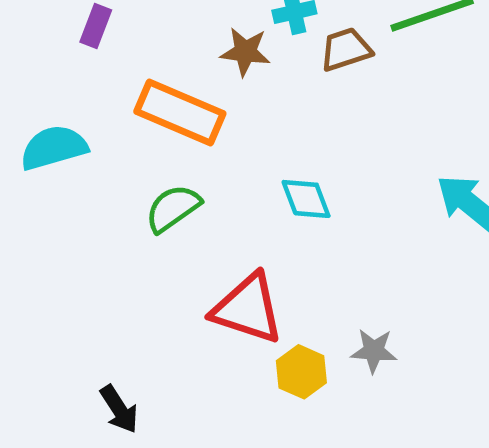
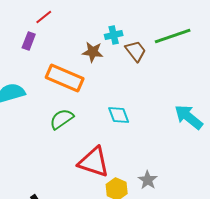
brown trapezoid: (346, 49) -> (136, 51), turned 70
gray star: (374, 351) -> (148, 180), turned 30

